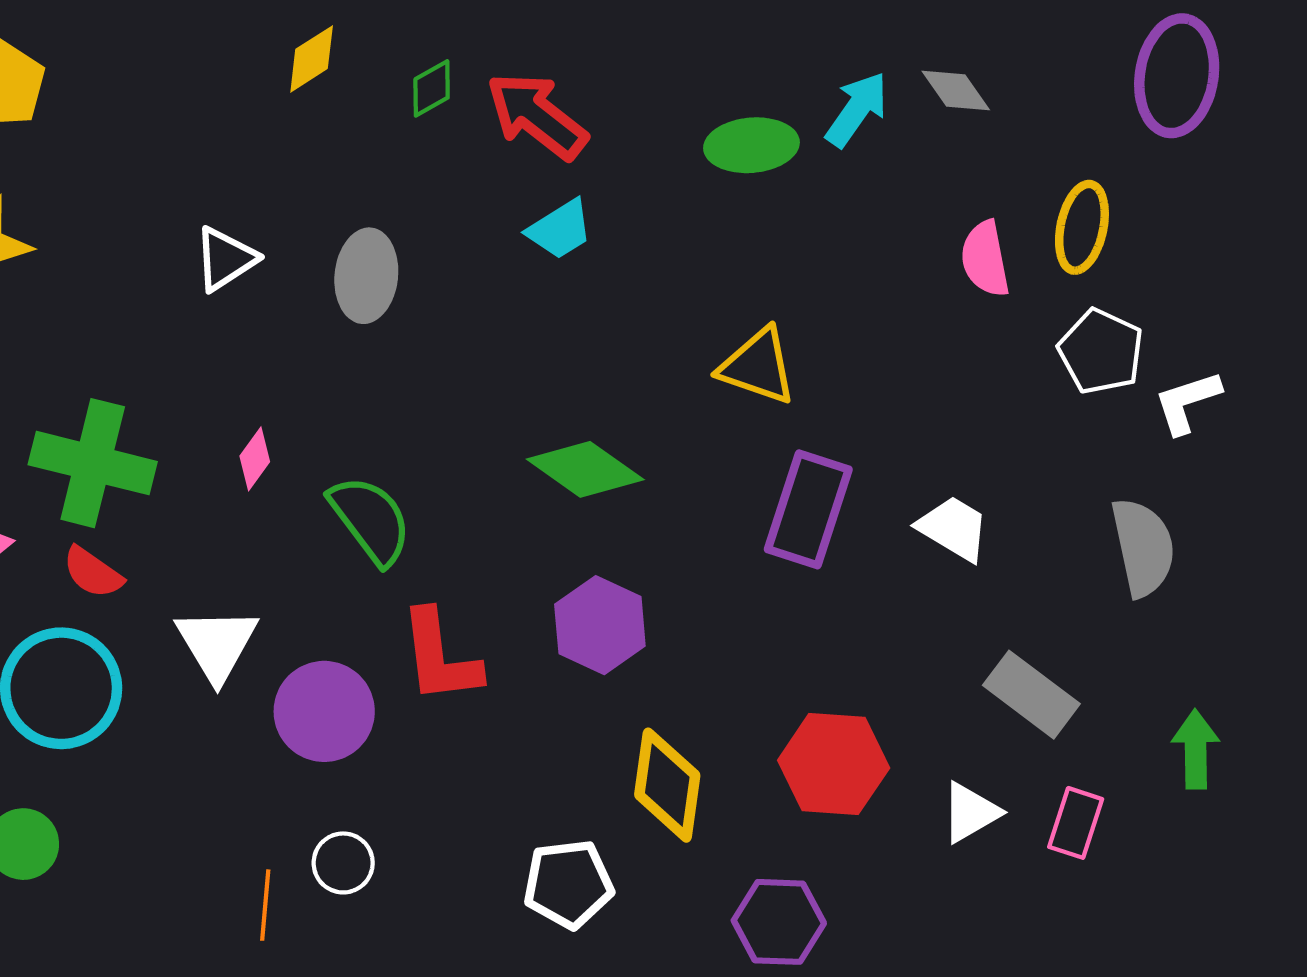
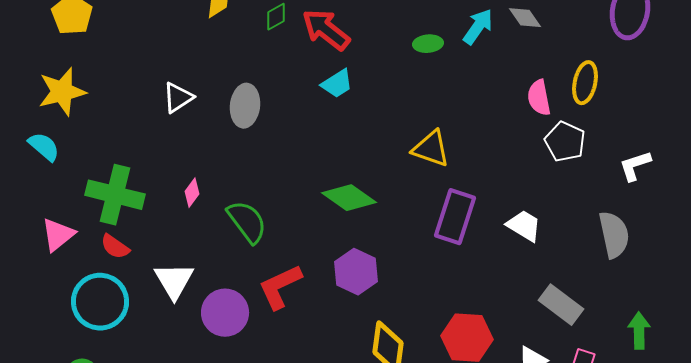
green ellipse: (751, 145) -> (428, 44), size x0.7
white pentagon: (1101, 351) -> (565, 142), moved
red L-shape: (440, 657) -> (280, 287), turned 72

